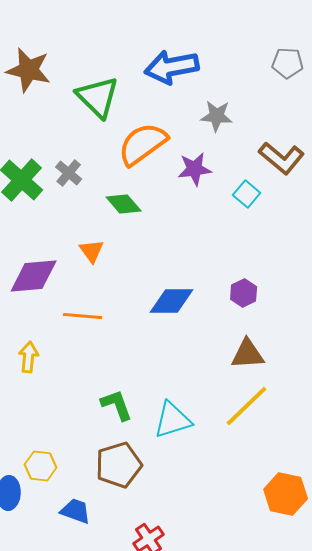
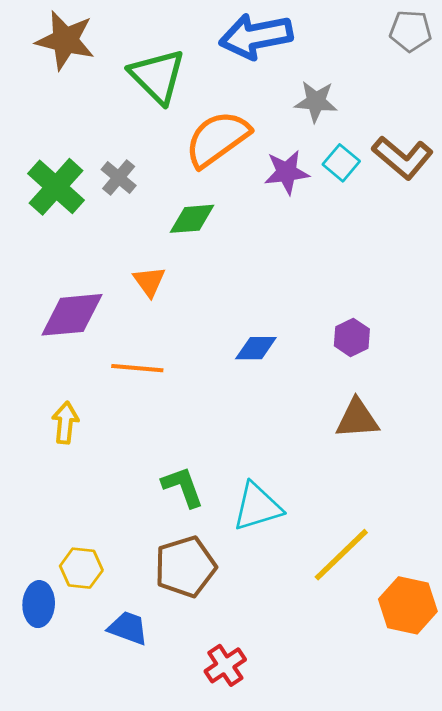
cyan square: (247, 194) -> (341, 163), moved
green diamond: (124, 204) -> (192, 219), turned -54
blue diamond: (172, 301) -> (256, 348), size x0.7
yellow line: (247, 406) -> (341, 555), moved

